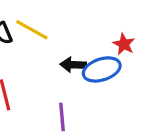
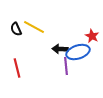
purple line: (62, 117) -> (66, 66), moved

